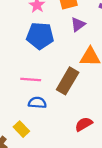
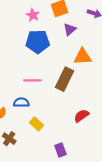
blue semicircle: (37, 103) -> (21, 102), moved
yellow rectangle: (21, 129) -> (37, 124), moved

